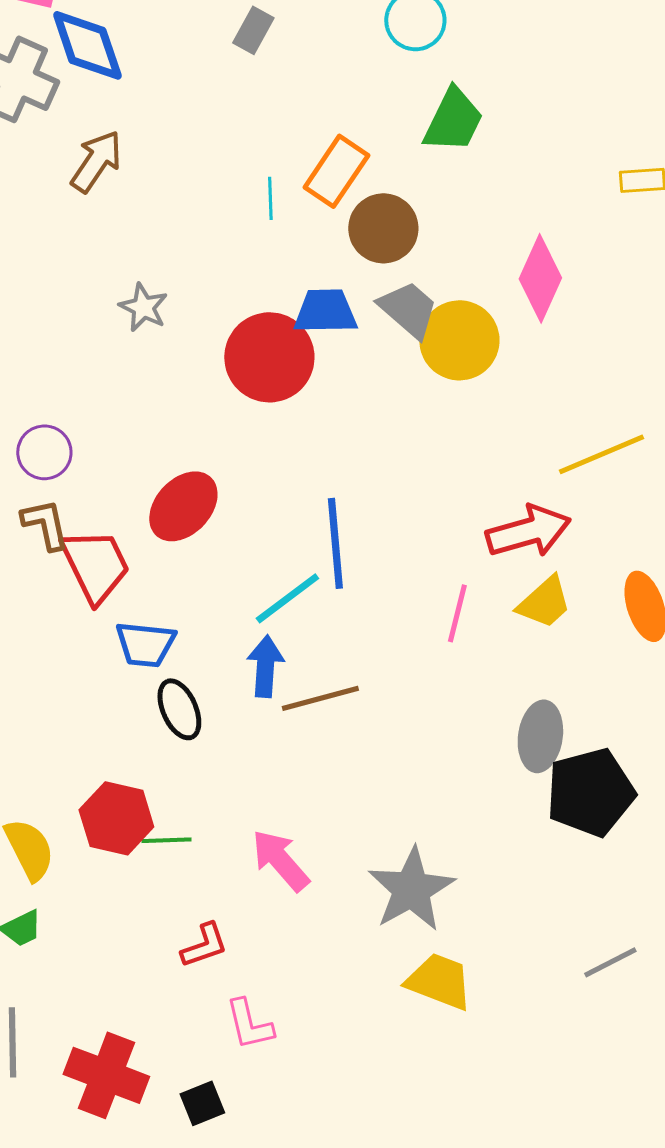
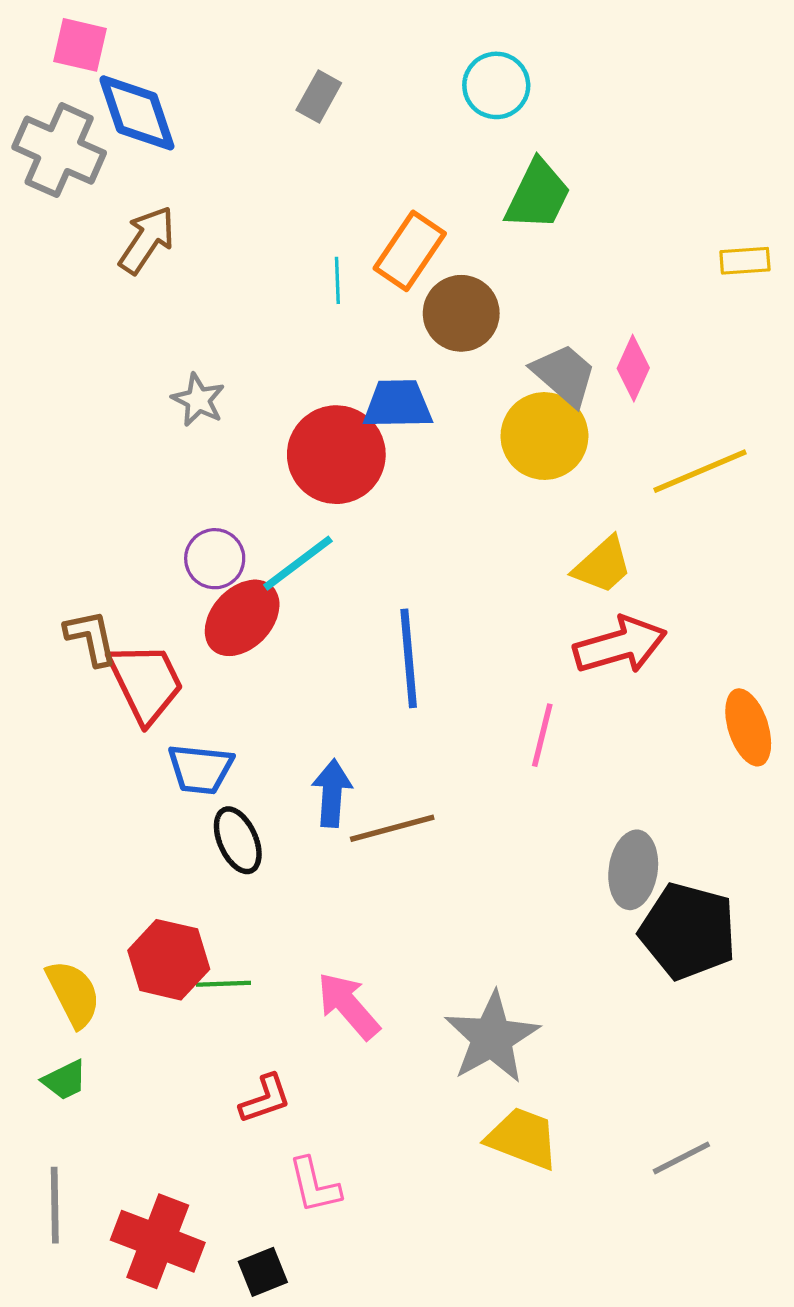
pink diamond: (540, 278) -> (633, 368), size x0.7
gray trapezoid: (408, 309) -> (564, 375), moved
purple circle: (44, 452) -> (215, 559), moved
yellow line: (601, 454) -> (700, 471), moved
cyan line: (287, 598) -> (298, 563), moved
yellow trapezoid: (544, 602) -> (603, 565), moved
black pentagon: (590, 792) -> (688, 931), turned 30
gray line: (610, 962) -> (681, 1158), moved

